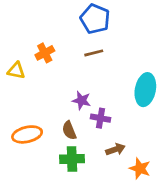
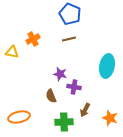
orange ellipse: (27, 134) -> (19, 117), moved
brown arrow: (115, 149) -> (85, 110), turned 136
green cross: (72, 159) -> (64, 122), moved
orange star: (140, 168) -> (110, 118), moved

